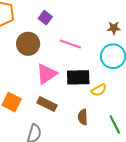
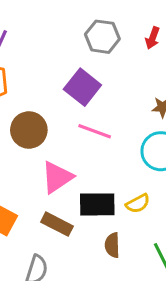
purple square: (45, 18) -> (82, 87), moved, size x1.6
black rectangle: (78, 77) -> (97, 204), moved

